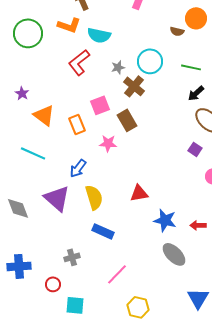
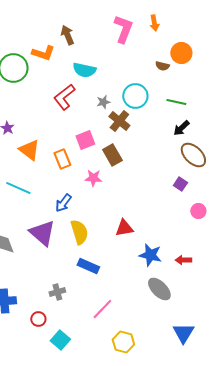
orange L-shape: (69, 25) -> (43, 53), moved
cyan square: (75, 305) -> (60, 340), turned 36

